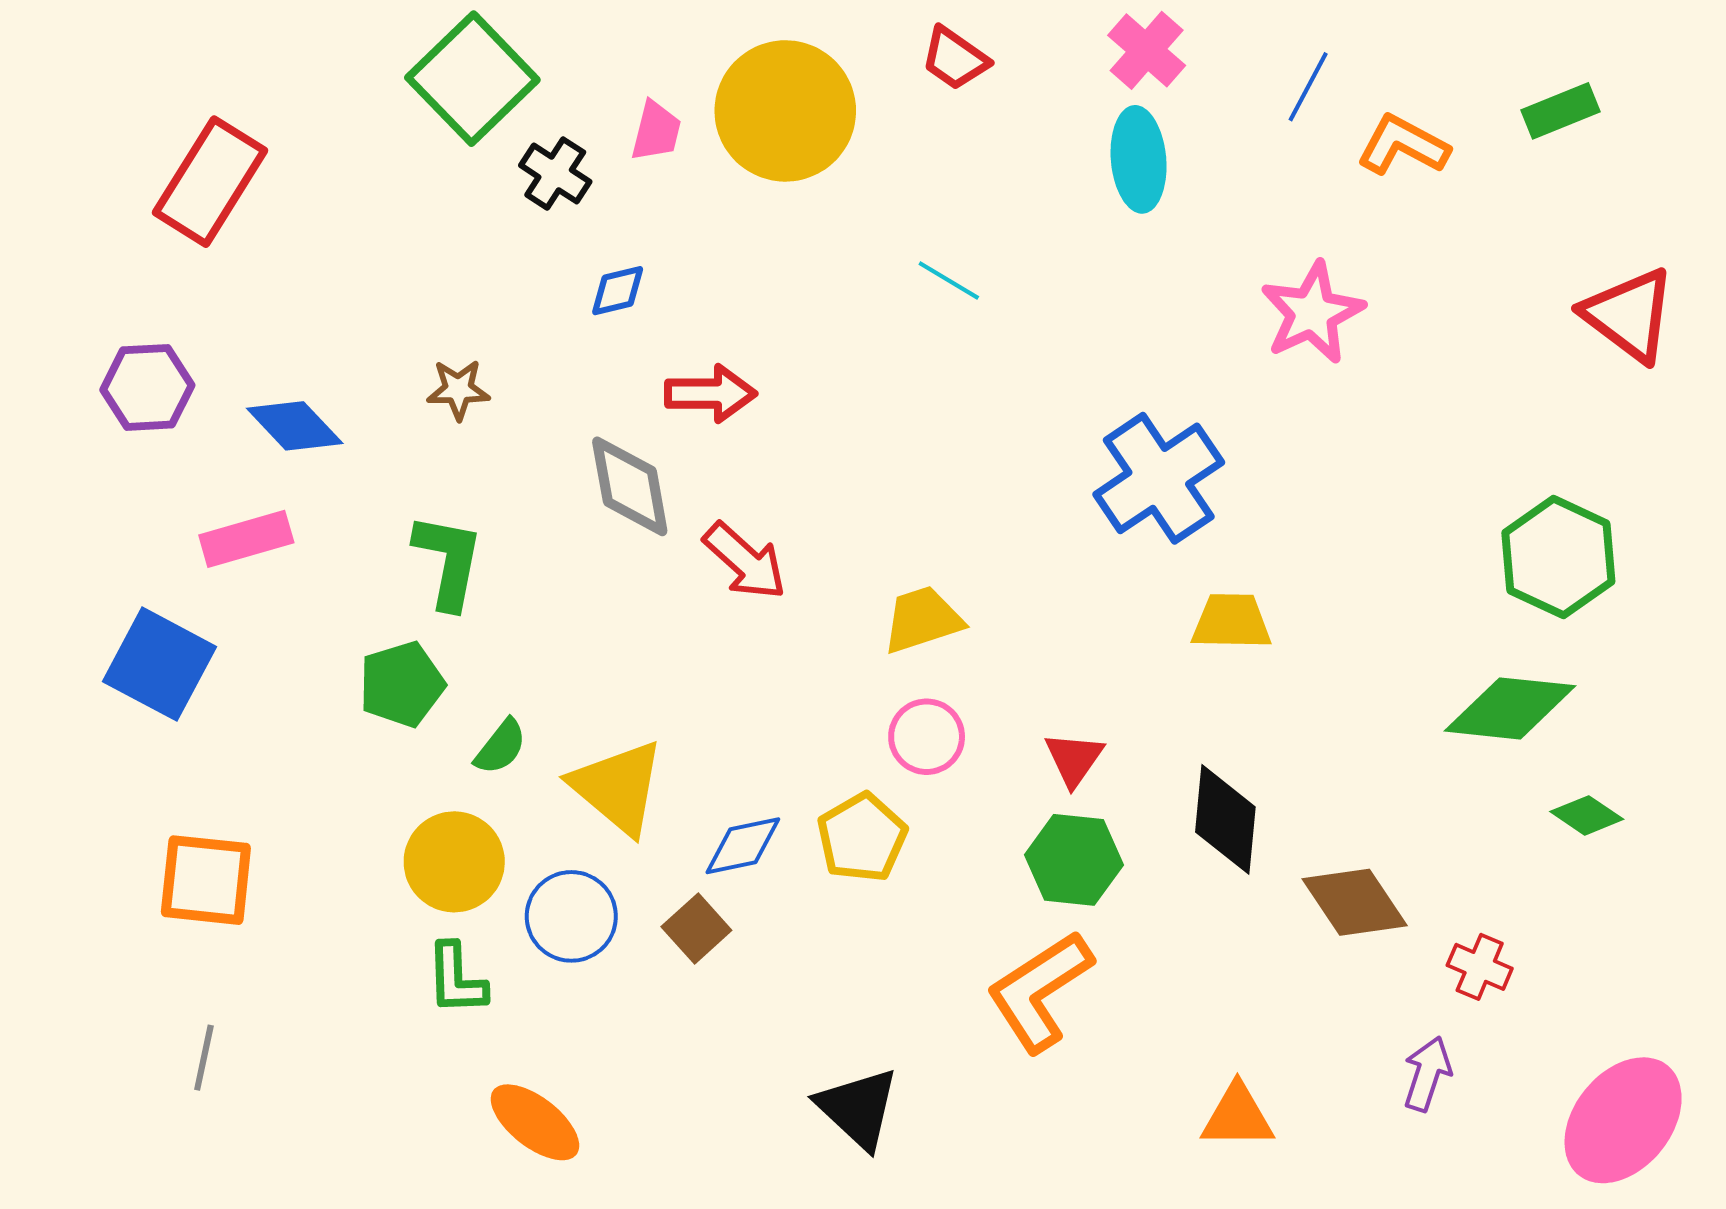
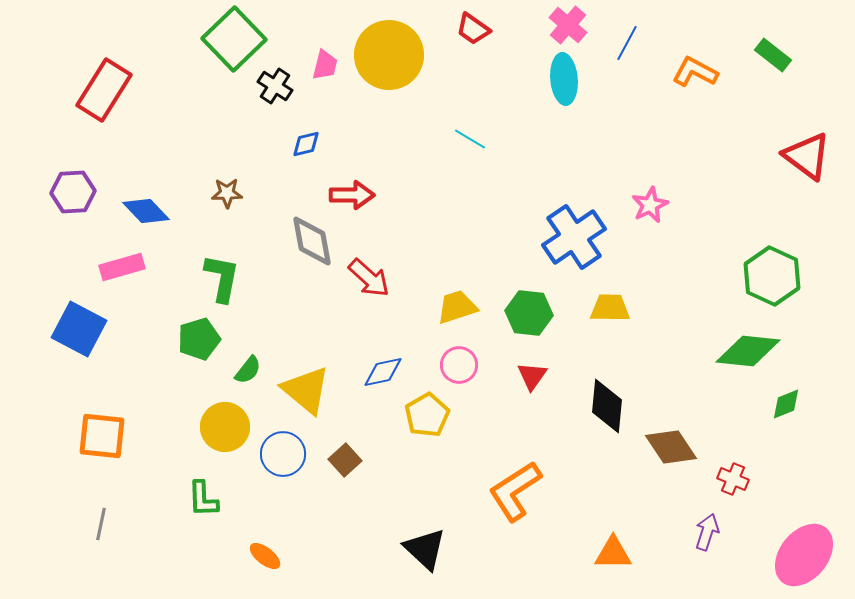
blue line: (1308, 87) -> (627, 43), moved
green rectangle: (1560, 111) -> (773, 55), turned 60
pink star: (1312, 313) -> (650, 205), moved, size x0.7
green diamond: (1587, 815) -> (786, 404), turned -56
blue diamond: (743, 846) -> (383, 372), moved
green hexagon: (1074, 860) -> (529, 313), moved
green L-shape: (456, 979) -> (203, 499), moved
orange ellipse: (535, 1122) -> (265, 556), size x0.7

